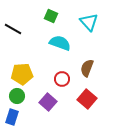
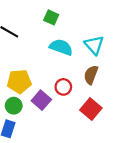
cyan triangle: (89, 22) -> (94, 45), moved
purple square: (48, 102) -> (41, 100), moved

